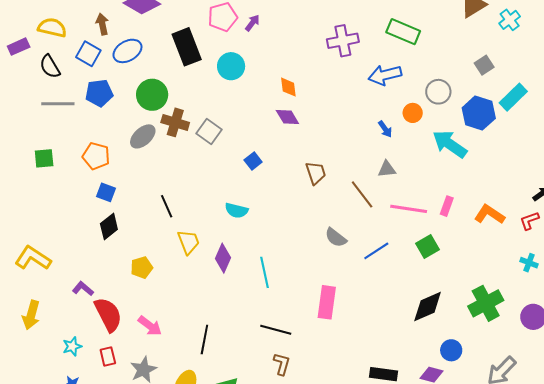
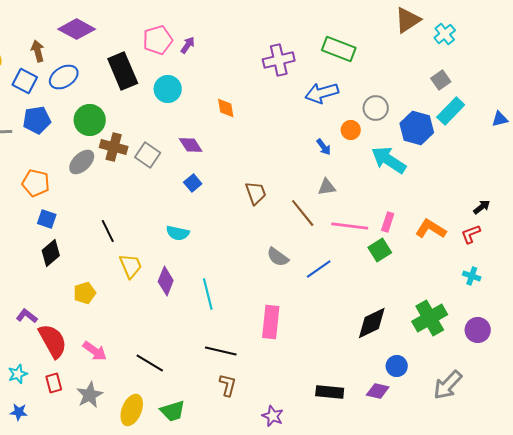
gray square: (484, 65) -> (441, 80), moved
purple diamond: (287, 117) -> (191, 145), moved
green square: (427, 246) -> (380, 250), moved
black line: (204, 340) -> (150, 363), turned -68

